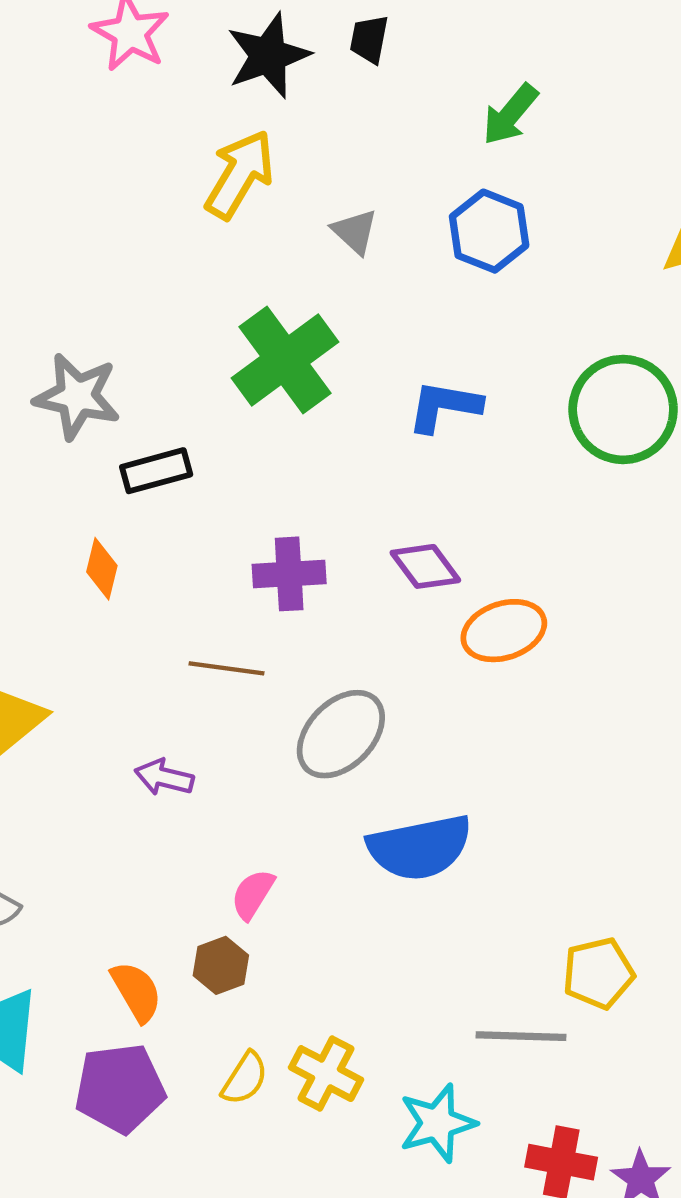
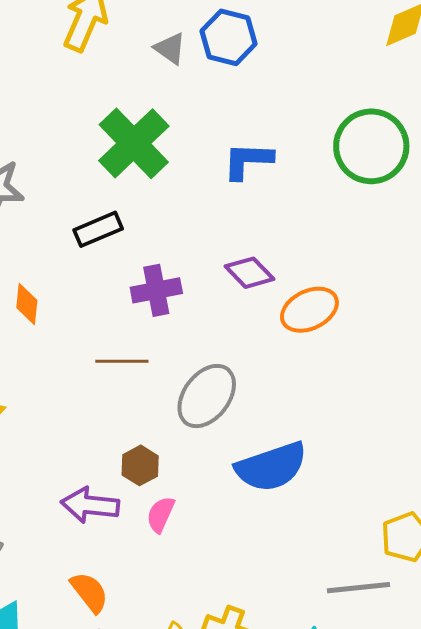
blue hexagon: (489, 231) -> (229, 37), moved
black rectangle: (156, 471) -> (98, 229), moved
purple arrow: (164, 777) -> (90, 505), moved, size x1.4
brown hexagon: (221, 965) -> (140, 465), moved

